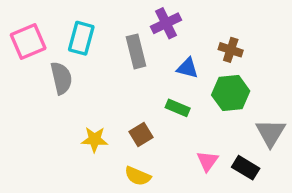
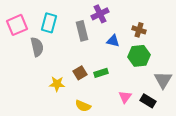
green rectangle: (178, 108) -> (101, 73), moved, turned -40
brown square: (141, 134) -> (80, 73), moved

